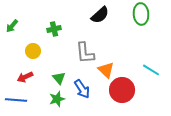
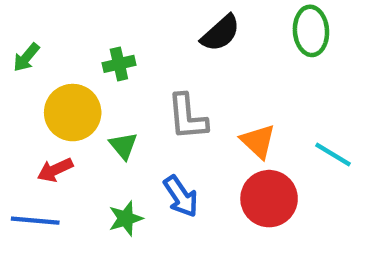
yellow circle: (33, 51) -> (73, 113), size x1.6
orange triangle: (106, 70) -> (258, 141), moved
green triangle: (59, 78) -> (123, 146), moved

